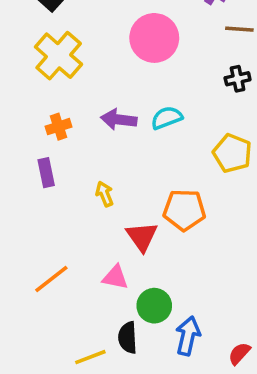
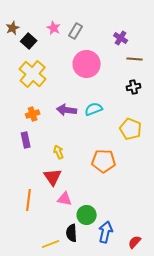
red triangle: (142, 237) -> (53, 177), moved
orange line: (51, 279) -> (29, 200), turned -45

